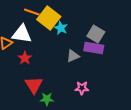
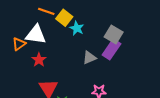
yellow square: (49, 18) -> (64, 18), size x0.7
purple rectangle: (94, 48) -> (112, 49), turned -66

